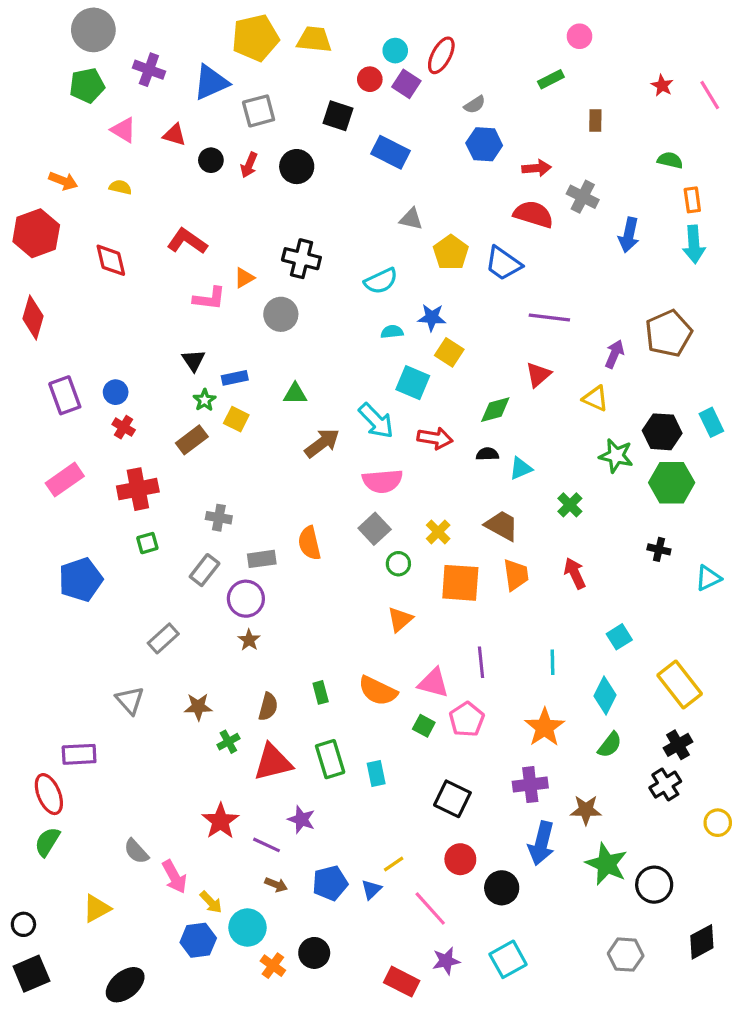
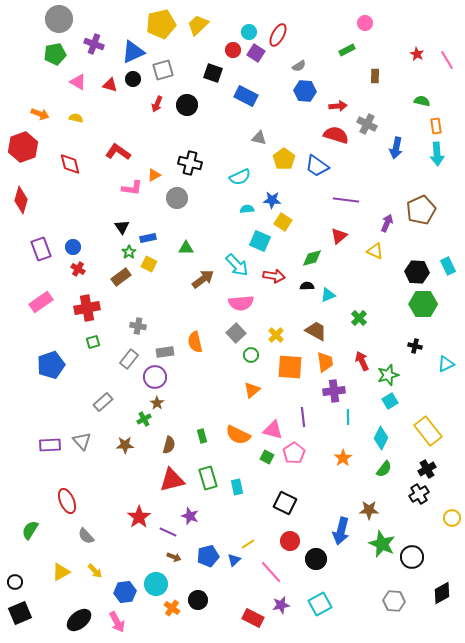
yellow trapezoid: (314, 39) -> (198, 25), turned -50
black circle: (211, 160) -> (133, 79), moved
green star: (616, 456) -> (388, 375), moved, turned -30
orange star: (545, 727) -> (343, 458), size x0.7
green cross: (228, 742) -> (144, 419), moved
purple rectangle: (79, 754) -> (50, 445), moved
purple cross: (530, 785) -> (334, 391), moved
red ellipse: (49, 794) -> (67, 501), moved
pink arrow: (174, 877) -> (117, 622), moved
yellow arrow: (211, 902) -> (95, 571), moved

